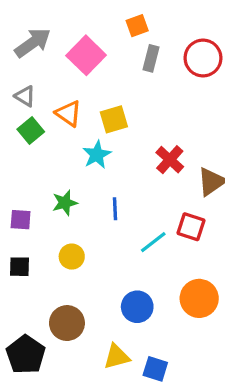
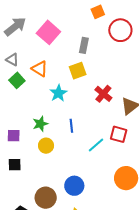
orange square: (137, 26) -> (98, 12), moved
gray rectangle: (151, 58) -> (84, 45), moved
yellow square: (114, 119) -> (78, 71), moved
yellow circle: (72, 257) -> (46, 146), moved
blue circle: (137, 307) -> (74, 186), moved

